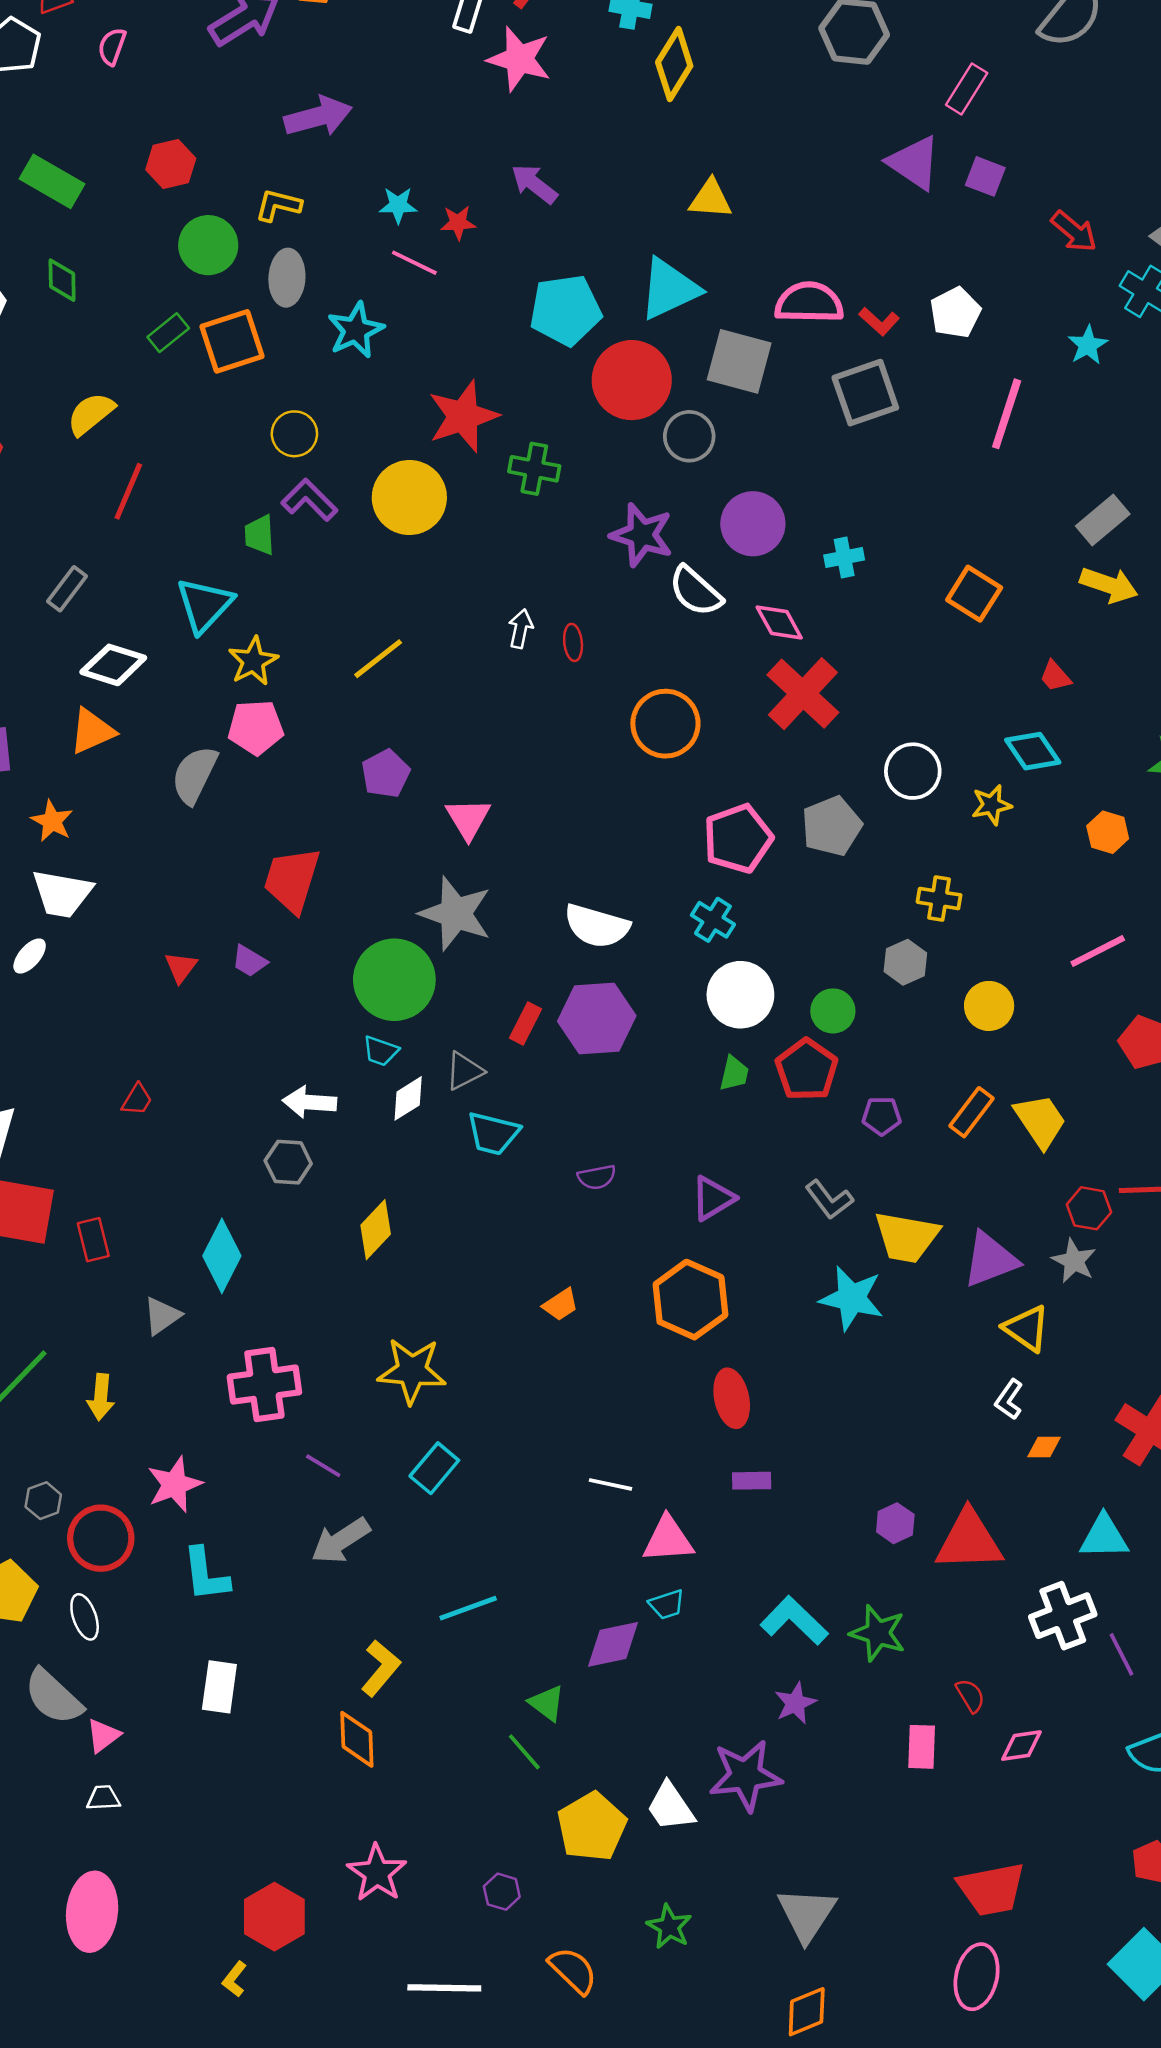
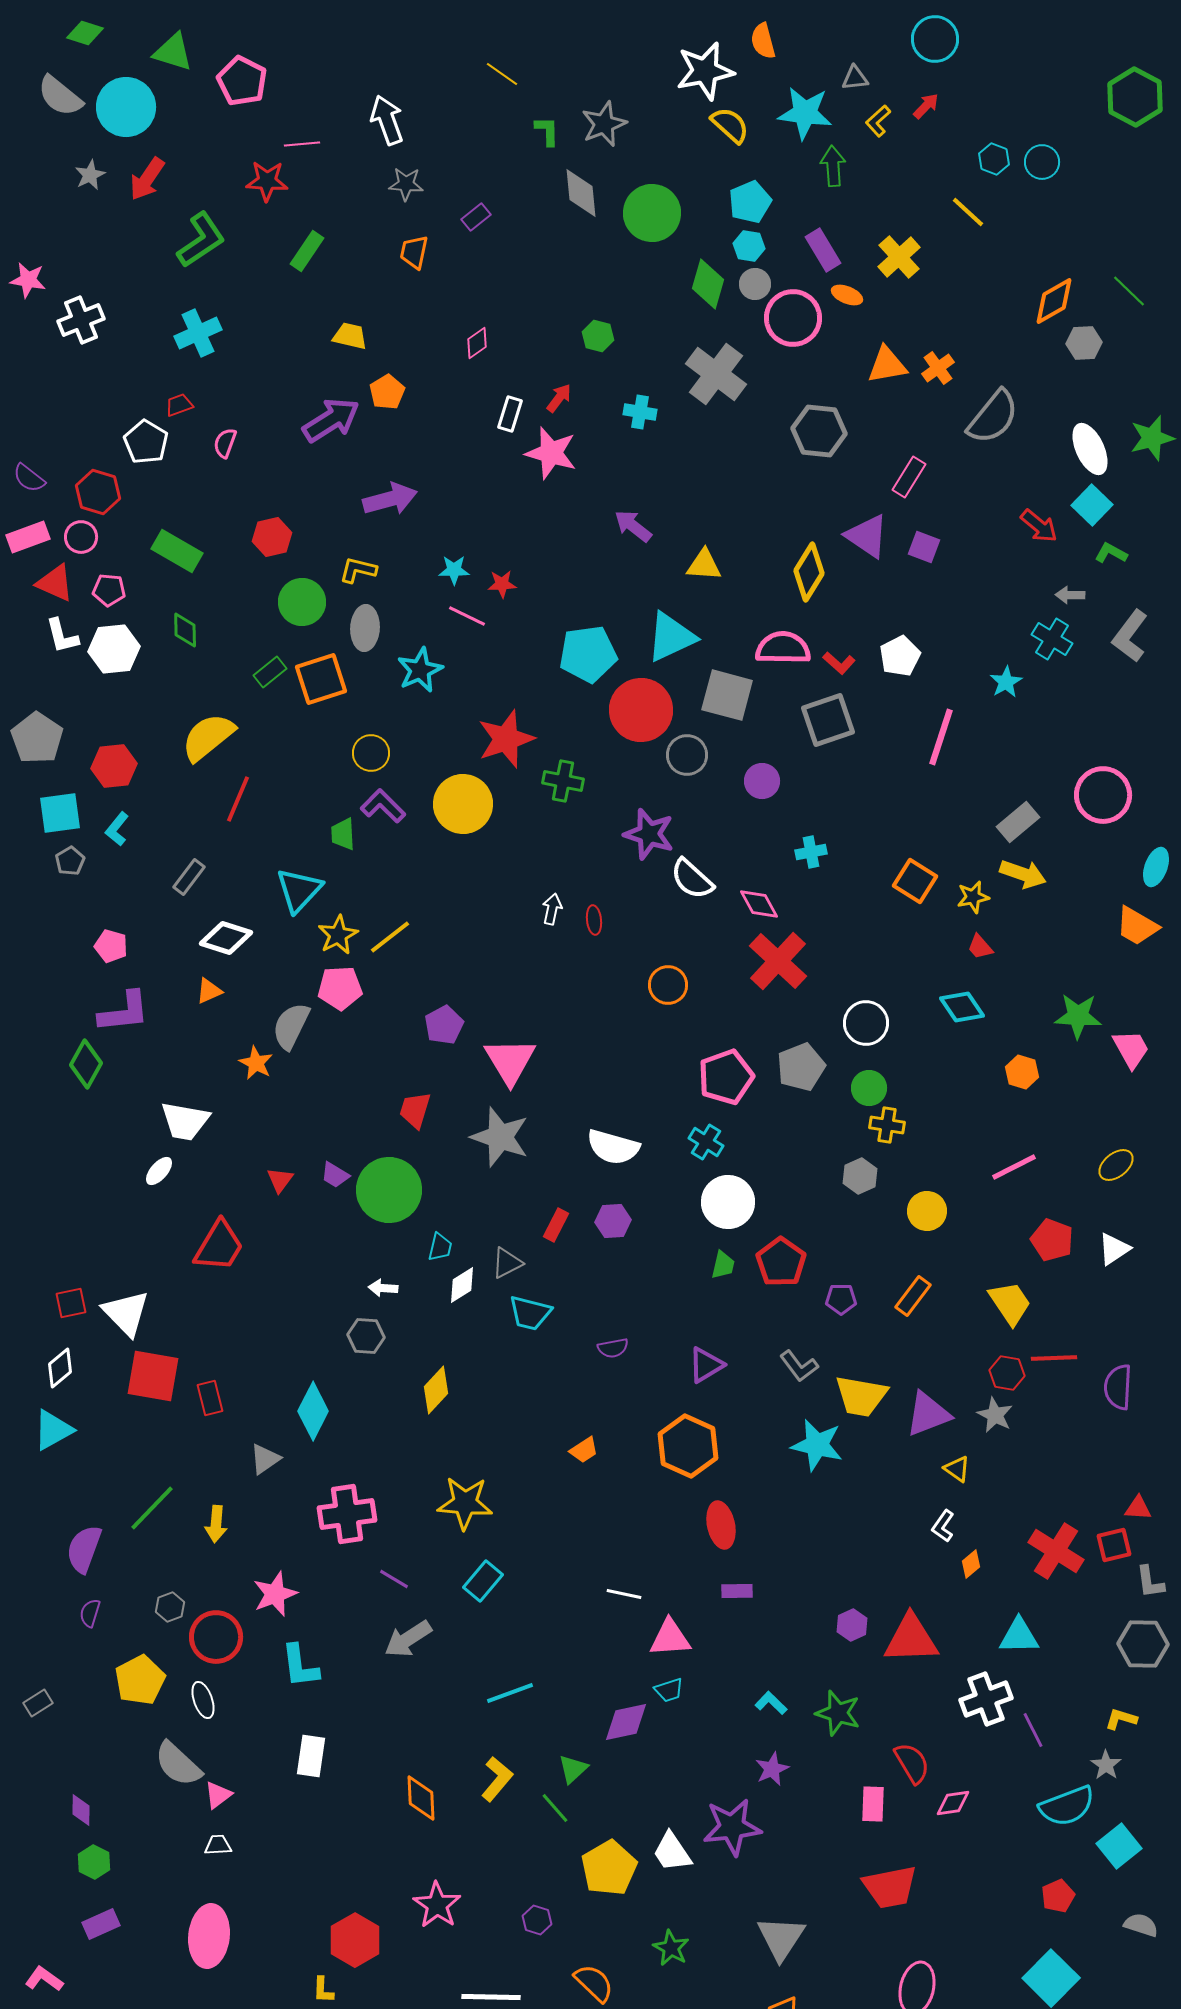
yellow diamond: (674, 64) -> (809, 572), moved
purple arrow: (534, 184) -> (633, 526), moved
red arrow: (1074, 231) -> (1039, 526), moved
yellow semicircle: (91, 414) -> (208, 737), size x1.4
purple circle: (753, 524) -> (762, 781), moved, size x0.7
yellow line: (378, 659) -> (390, 937), moved
orange circle: (665, 724) -> (668, 985), size x0.7
orange triangle: (92, 731) -> (209, 991), size x0.7
yellow star: (992, 805) -> (973, 897), moved
pink triangle: (468, 819) -> (510, 1061), size x1.4
orange star: (52, 821) -> (256, 1063), moved
red trapezoid: (292, 880) -> (415, 1110), moved, size x0.7
green circle: (394, 980) -> (389, 1190), moved
green circle: (833, 1011) -> (869, 1088), moved
purple hexagon: (597, 1018) -> (613, 1221), size x0.6
cyan trapezoid: (381, 1051) -> (440, 1247), turned -96
red trapezoid: (137, 1100) -> (219, 1246), moved, size x2.0
white arrow: (309, 1102) -> (383, 1288), size x0.7
yellow trapezoid: (1040, 1121) -> (1010, 1303), moved
yellow triangle: (1027, 1328) -> (957, 1469), size x0.7
orange diamond: (1044, 1447) -> (971, 1564), turned -40
cyan L-shape: (794, 1621) -> (771, 1703), size x0.6
yellow L-shape: (381, 1668) -> (497, 1779), moved
red semicircle: (970, 1696) -> (912, 1763), size x1.5
green triangle: (547, 1703) -> (573, 1769), turned 40
red trapezoid: (992, 1889) -> (890, 1887), moved
yellow L-shape: (234, 1979) -> (323, 1990), turned -36

